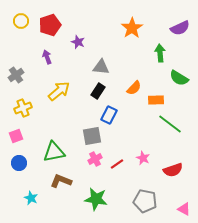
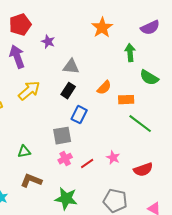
purple arrow: (47, 57) -> (17, 57), size x1.6
green triangle: (54, 152) -> (24, 152), size x0.6

